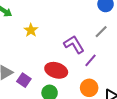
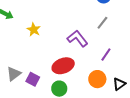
purple line: (91, 60) -> (106, 55), moved
red ellipse: (56, 70) -> (63, 66), turned -30

